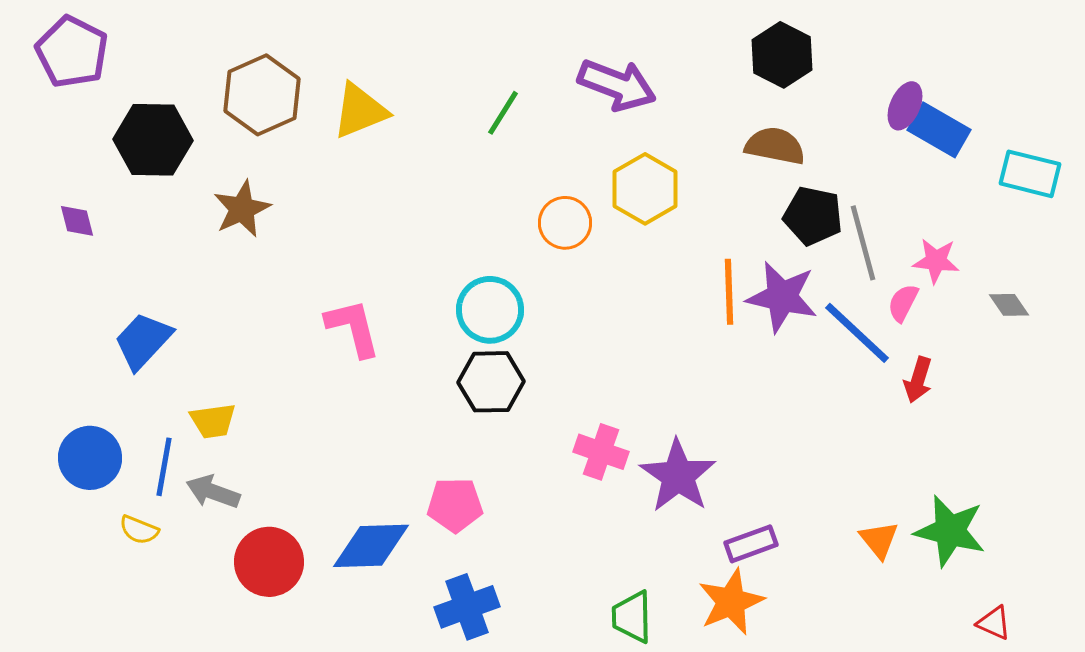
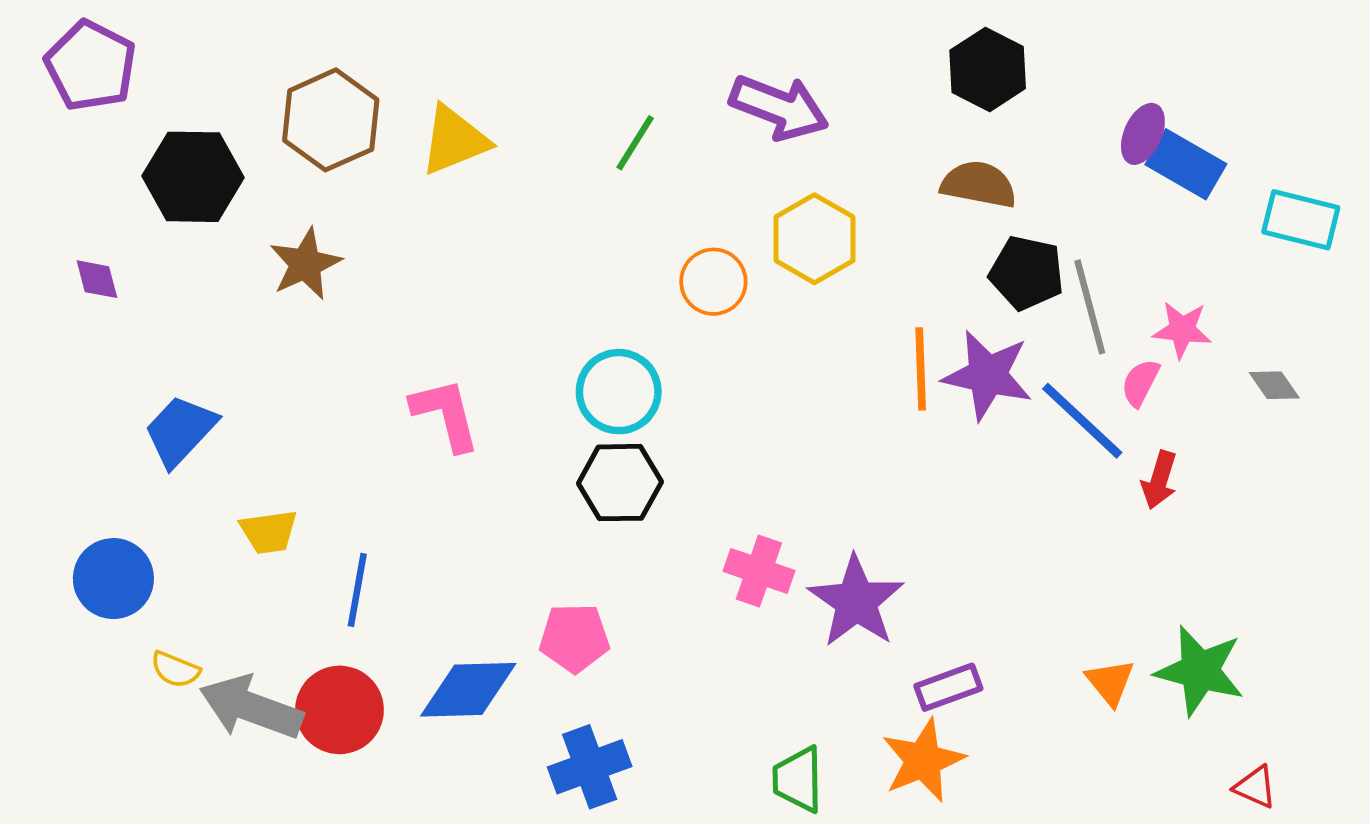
blue line: (164, 467) -> (357, 590), moved
gray arrow: (213, 492) -> (251, 707), moved, size x1.5

